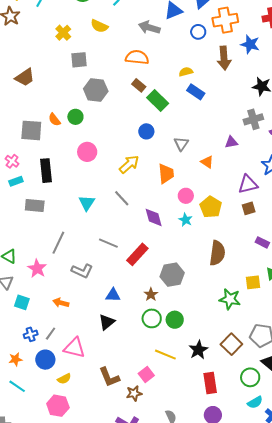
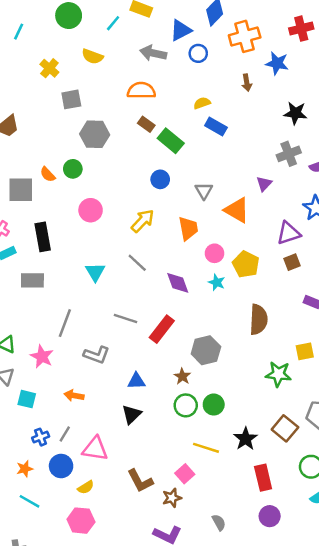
blue circle: (198, 32) -> (198, 53), moved
brown arrow: (224, 58) -> (247, 83), size x0.6
purple triangle: (231, 142) -> (264, 184), turned -32
orange triangle: (207, 162) -> (237, 210), size x1.6

